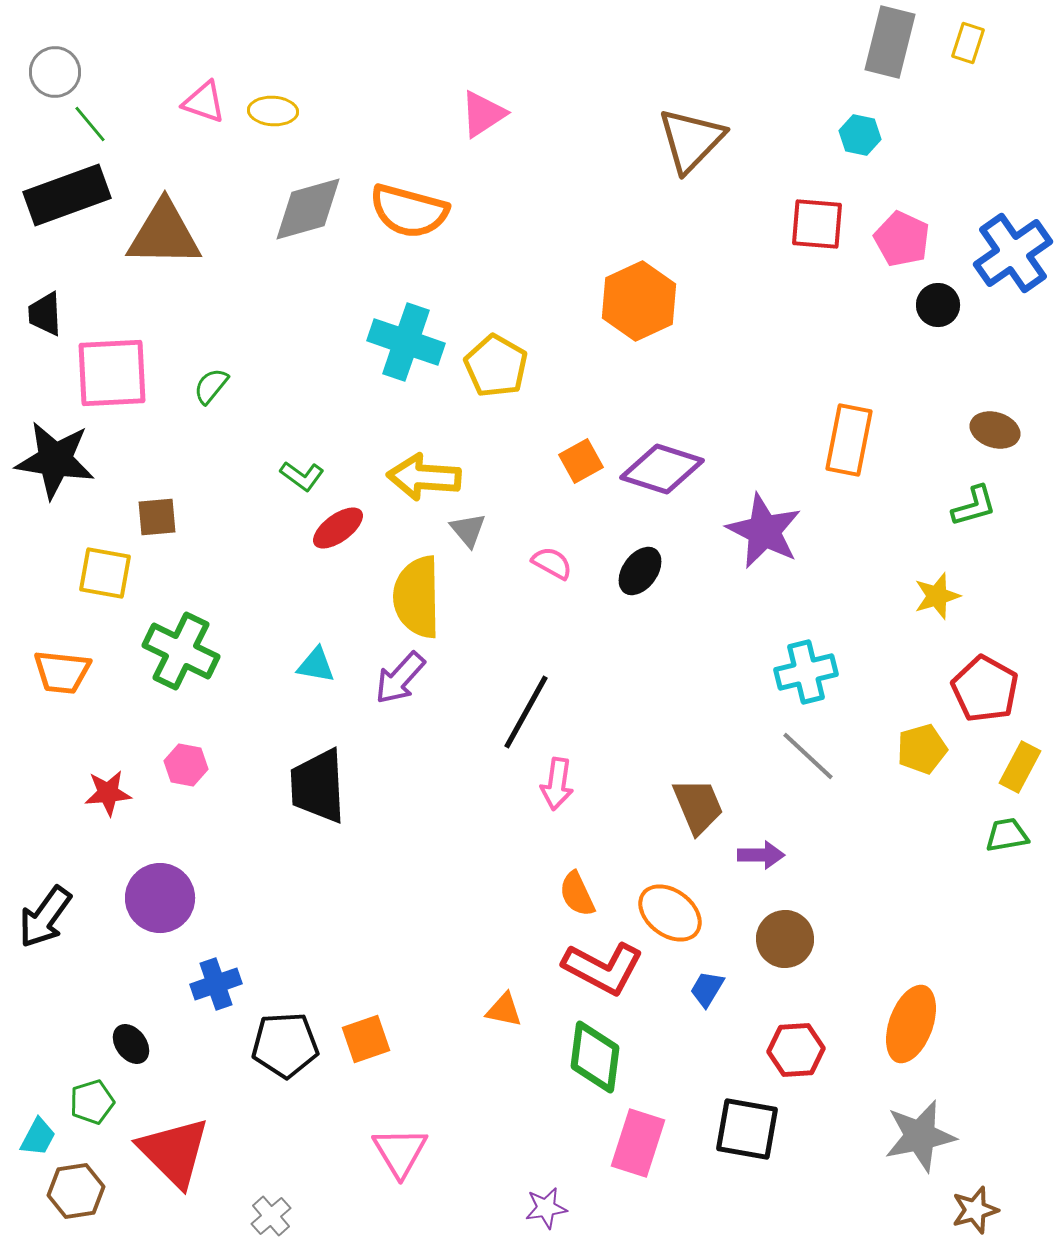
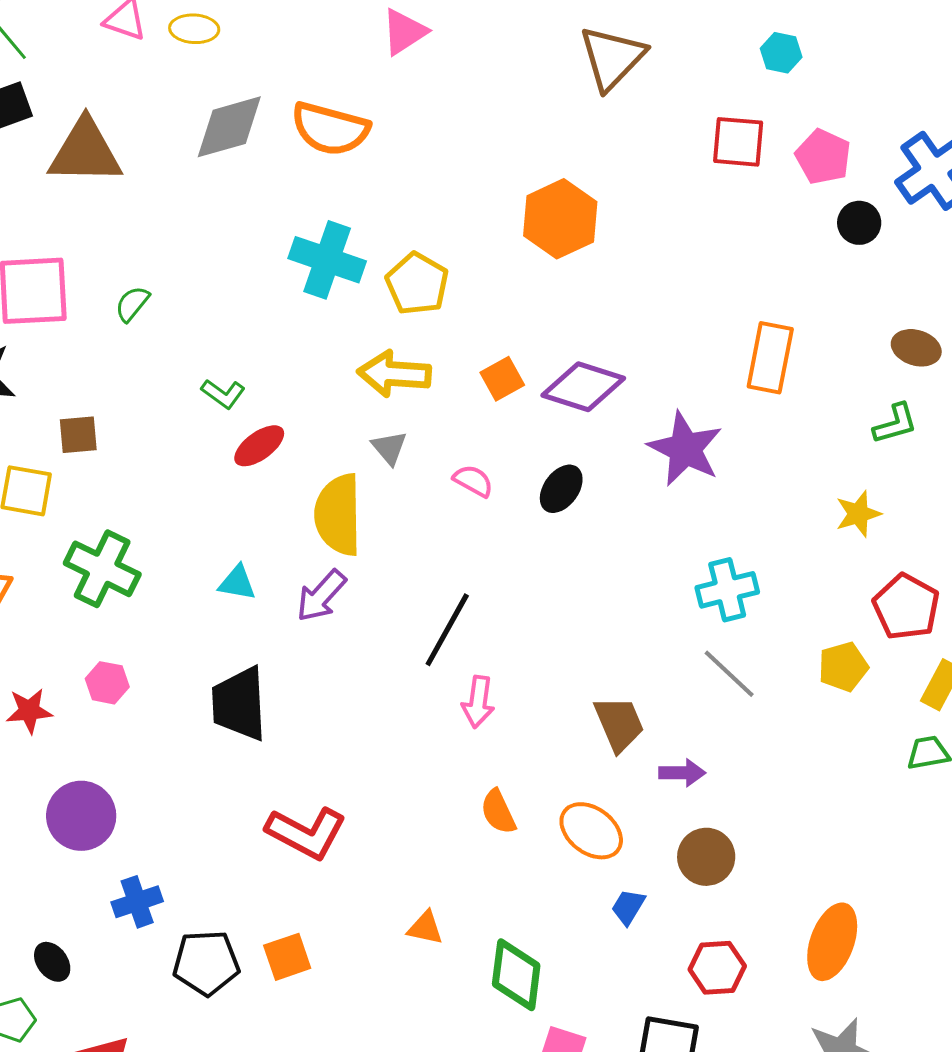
yellow arrow: (424, 477) -> (394, 374), moved
red L-shape: (603, 968) -> (306, 833), moved

